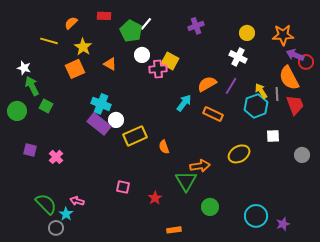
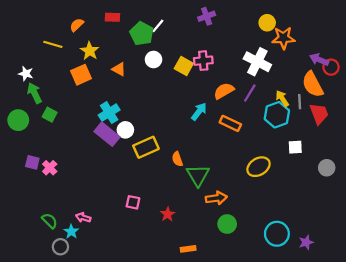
purple cross: (196, 26) -> (207, 16), moved
yellow circle: (247, 33) -> (267, 23), moved
orange star: (283, 35) -> (283, 38), moved
white cross: (238, 57) -> (257, 62), size x1.4
pink cross: (158, 69) -> (203, 61), moved
cyan cross: (101, 104) -> (109, 113), turned 36
pink cross: (56, 157) -> (50, 168), moved
orange arrow: (200, 166) -> (216, 198), moved
green triangle: (186, 181) -> (198, 175), moved
green semicircle: (46, 204) -> (50, 221), size x0.7

